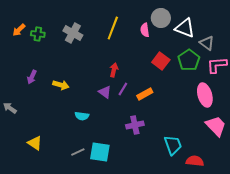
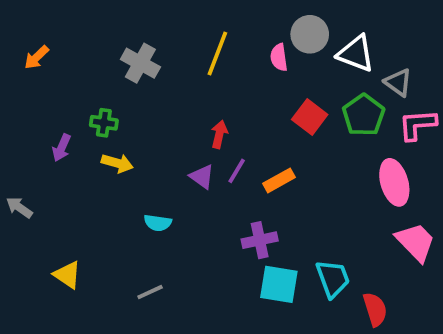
green cross: (38, 34) -> (104, 123), moved
cyan square: (100, 152) -> (279, 284), moved
red semicircle: (195, 161) -> (375, 309), turned 66

